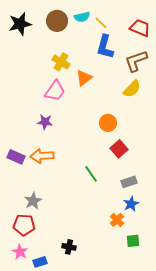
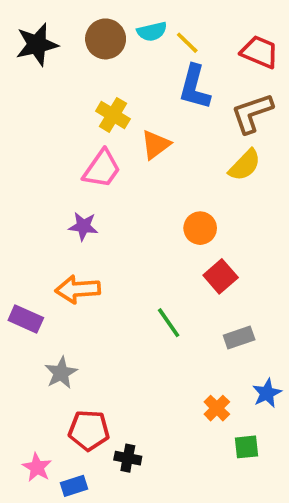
purple rectangle: (16, 157) -> (26, 319), moved
blue star: (131, 204) -> (267, 393), moved
red pentagon: (24, 225) -> (89, 430), moved

